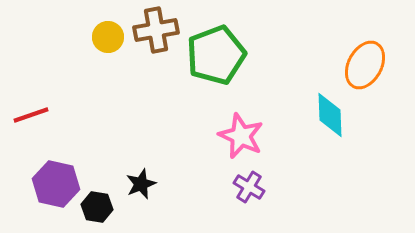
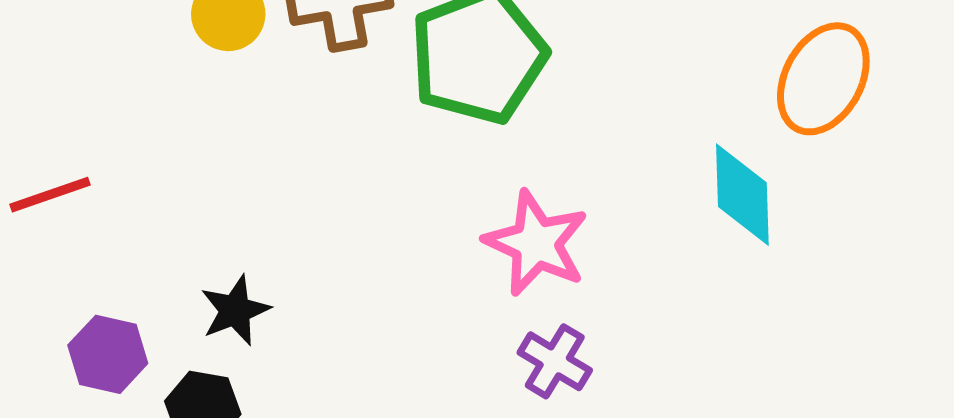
purple hexagon: (56, 184) -> (108, 354), size x0.7
black star: (141, 184) -> (235, 310), moved

